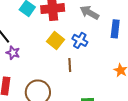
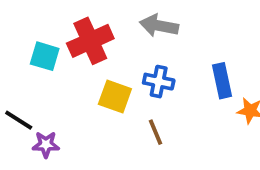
blue rectangle: (115, 29) -> (222, 81), moved

